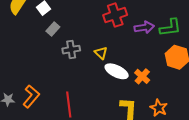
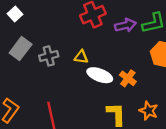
gray rectangle: (53, 29) -> (21, 49), moved, size x1.5
yellow triangle: (101, 53) -> (81, 57), turned -32

